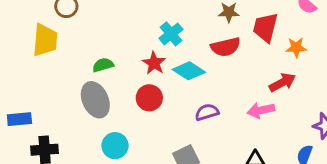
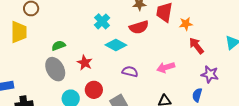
red star: (154, 63) -> (85, 63), moved
red arrow: (282, 82) -> (196, 46), moved, turned -96
red circle: (149, 98) -> (94, 90), moved
purple semicircle: (207, 112) -> (130, 72), turned 35

